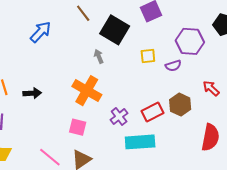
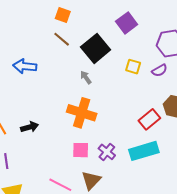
black square: (115, 30) -> (96, 48), turned 32
blue arrow: (41, 32) -> (25, 66), turned -115
yellow square: (148, 56) -> (133, 67), turned 35
purple cross: (119, 117) -> (107, 152), moved

